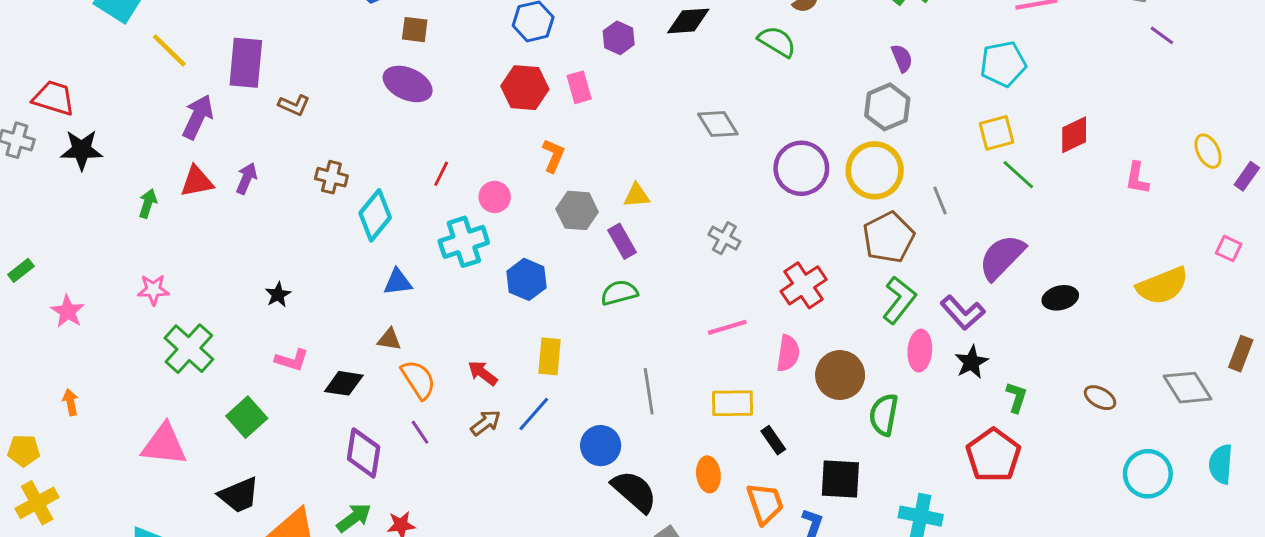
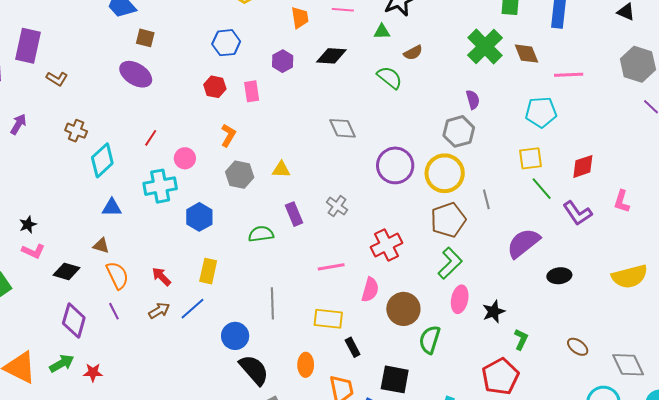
red hexagon: (525, 88) -> (215, 87), size x0.7
purple rectangle: (622, 241) -> (294, 214), moved
black star: (278, 295) -> (28, 225), moved
purple L-shape: (963, 313) -> (577, 213), moved
gray diamond: (1188, 388) -> (628, 365), moved

